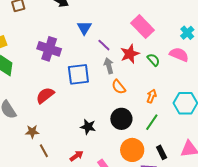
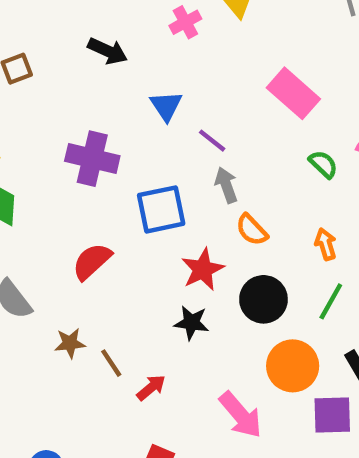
red star: (130, 54) -> (203, 269), moved
orange arrow: (152, 96) -> (326, 244), turned -32
brown line: (44, 151) -> (111, 363), moved
red arrow: (77, 156) -> (151, 388), moved

